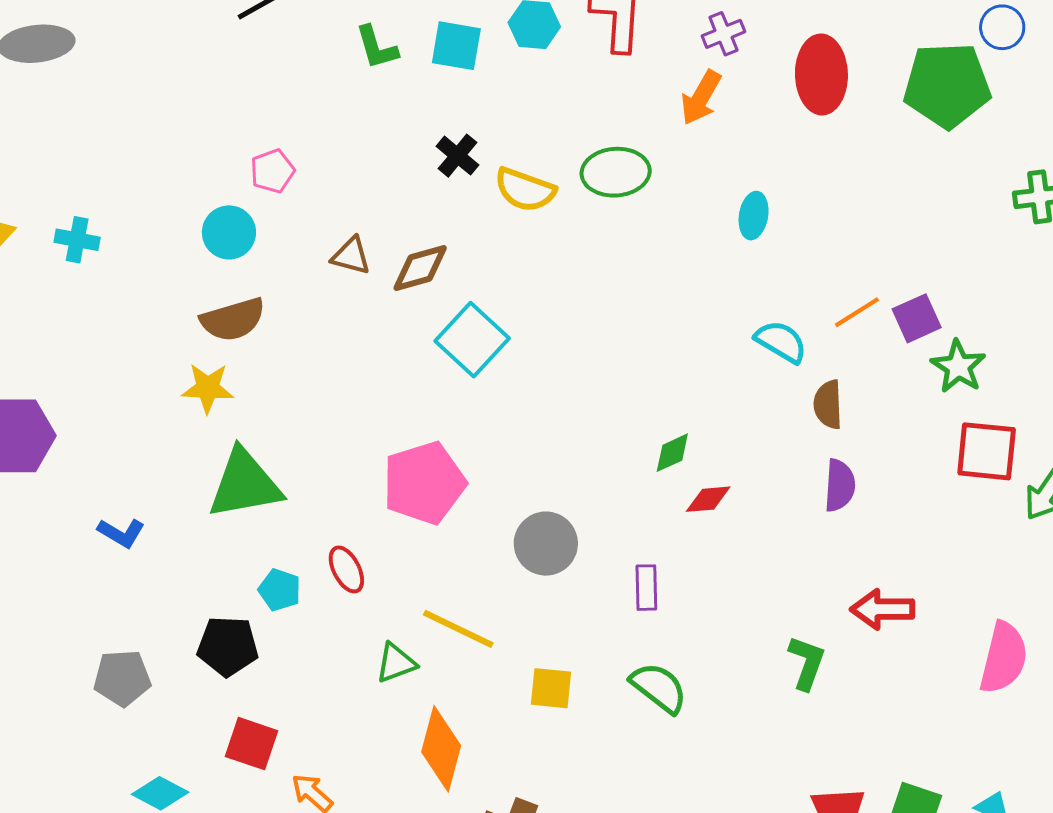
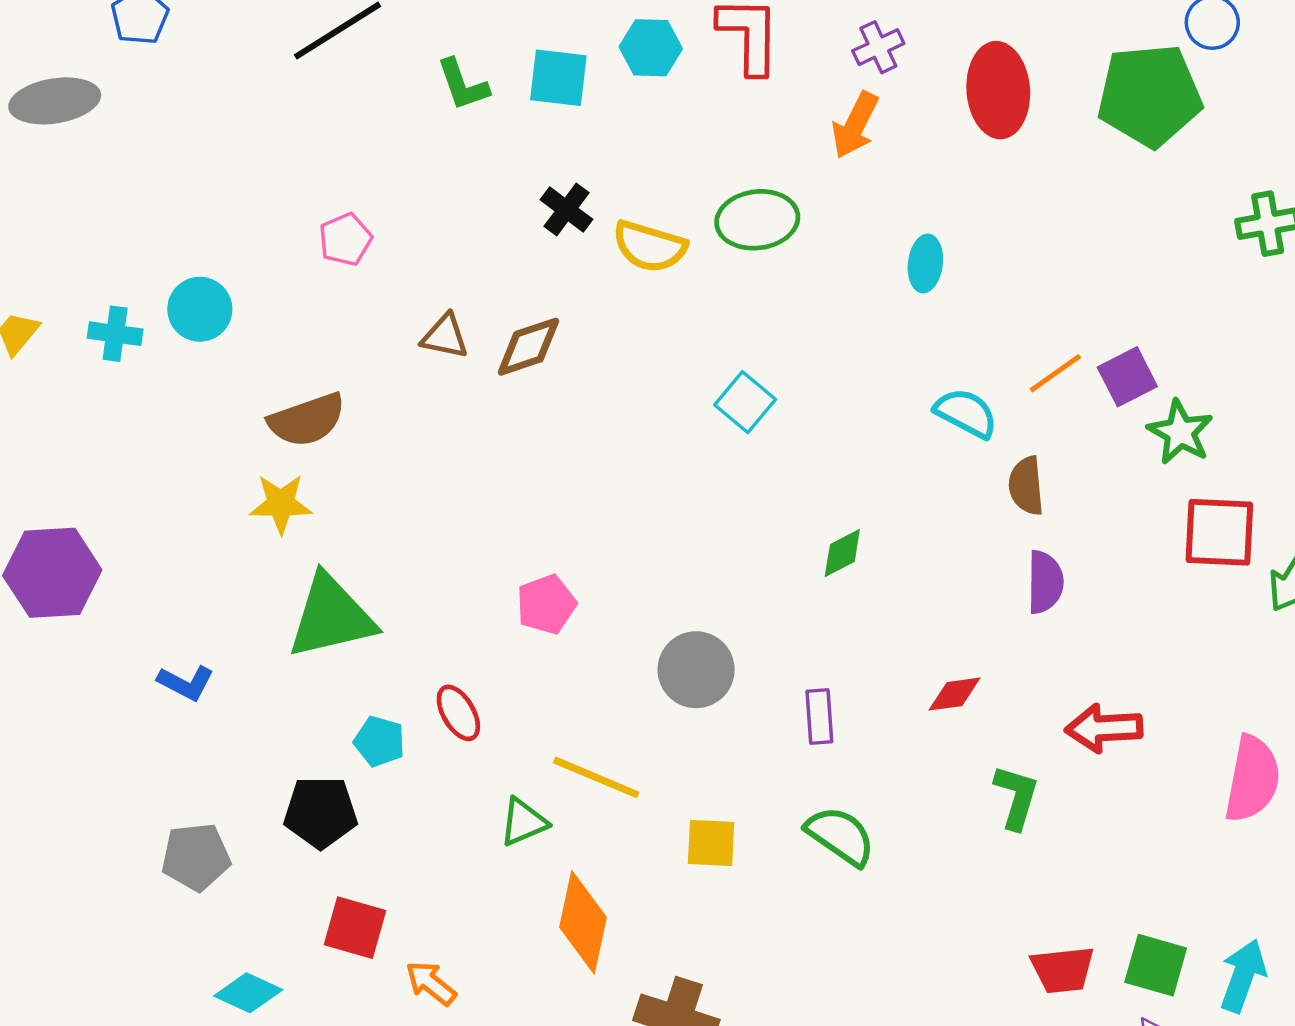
cyan circle: (229, 232) -> (200, 309), moved
cyan square: (472, 340) -> (745, 402), moved, size x0.7
pink pentagon: (424, 483) -> (546, 604), size x0.6
red diamond: (708, 499) -> (955, 694), moved

